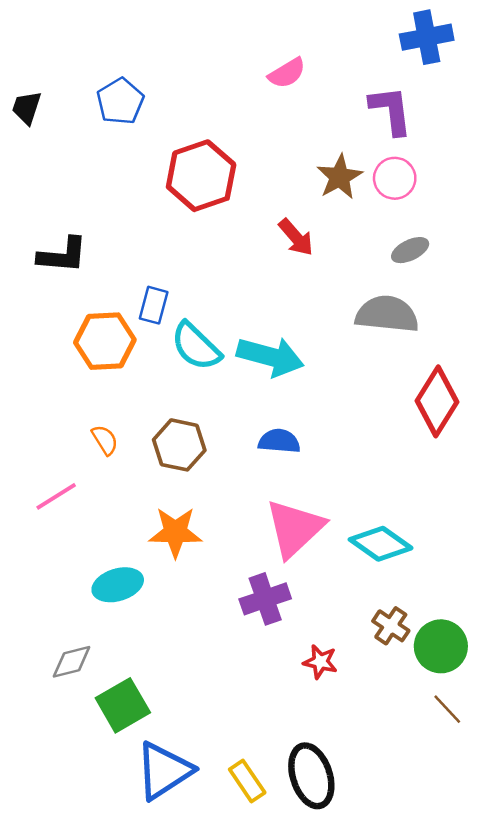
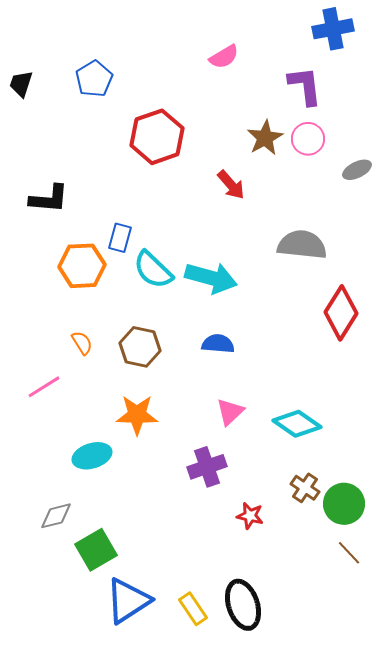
gray ellipse: (410, 250) -> (357, 170), moved
pink triangle: (295, 528) -> (230, 412), size x0.6

